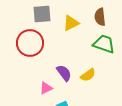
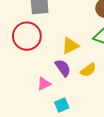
yellow triangle: (71, 23) -> (70, 46), moved

